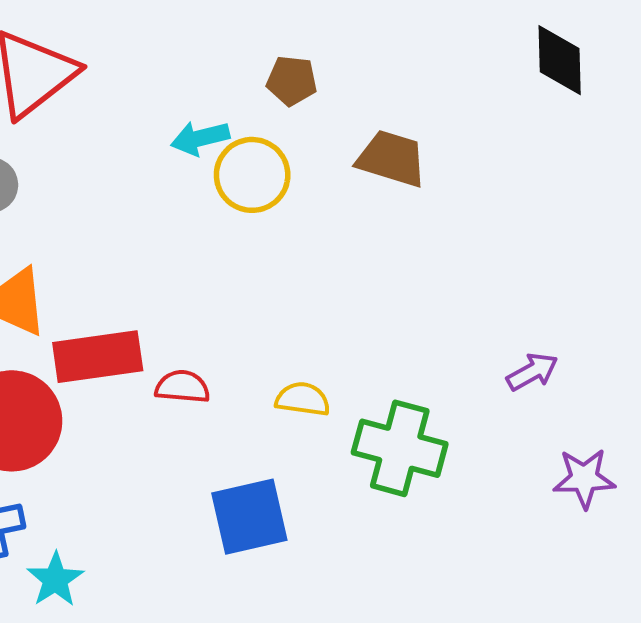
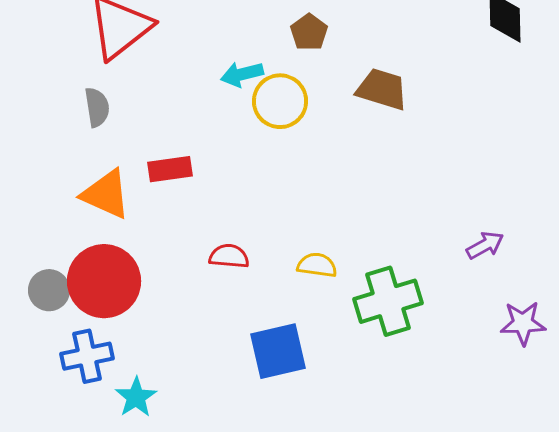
brown pentagon: (292, 81) -> (309, 32), turned 30
red rectangle: (98, 357) -> (170, 169), moved, size x0.7
green cross: (400, 448) -> (388, 301), turned -32

